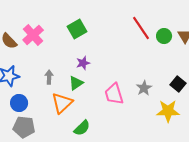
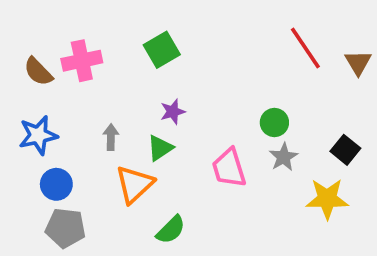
red line: (141, 28) -> (305, 48), moved
pink cross: (33, 35) -> (82, 61), turned 30
green circle: (164, 36) -> (274, 123), moved

